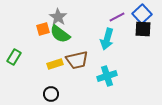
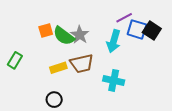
blue square: (142, 14) -> (137, 29), moved, turned -30
gray star: (58, 17) -> (80, 35), moved
black square: (143, 29) -> (152, 31), turned 30
cyan cross: (107, 76) -> (114, 80), turned 30

